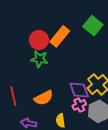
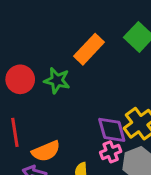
red circle: (39, 40) -> (20, 79), moved
orange semicircle: (44, 98) -> (46, 151), moved

